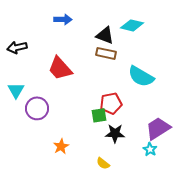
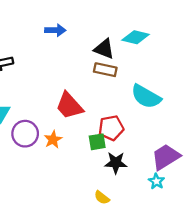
red trapezoid: (60, 68) -> (69, 106), moved
orange star: (61, 146) -> (53, 139), moved

